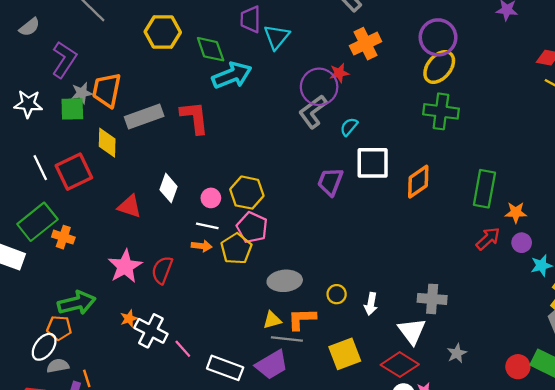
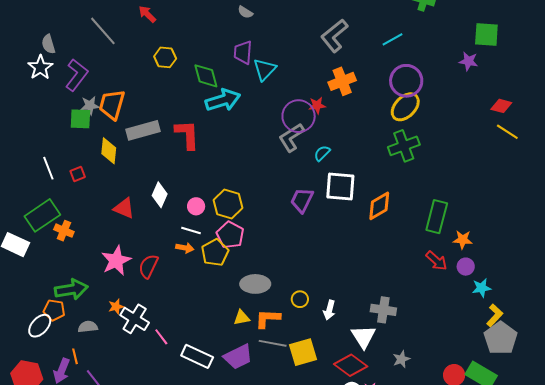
gray semicircle: (29, 27) -> (48, 44), turned 108
yellow hexagon: (163, 32) -> (165, 57), size x0.7
white star: (28, 104) -> (40, 67), moved, turned 30
green cross: (441, 111) -> (404, 146), turned -32
red square: (74, 172) -> (78, 174), size x0.5
red arrow: (488, 239) -> (436, 261), turned 80
gray line: (287, 339) -> (273, 343), moved
gray semicircle: (58, 366) -> (88, 327), moved

